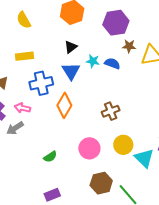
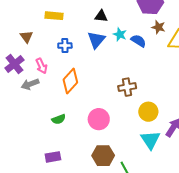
black triangle: (71, 47) -> (101, 16), turned 32
blue cross: (41, 83) -> (65, 46), size x0.6
orange diamond: (64, 105) -> (70, 81), moved
pink arrow: (22, 108) -> (41, 66), turned -140
yellow circle: (123, 145) -> (148, 112), moved

